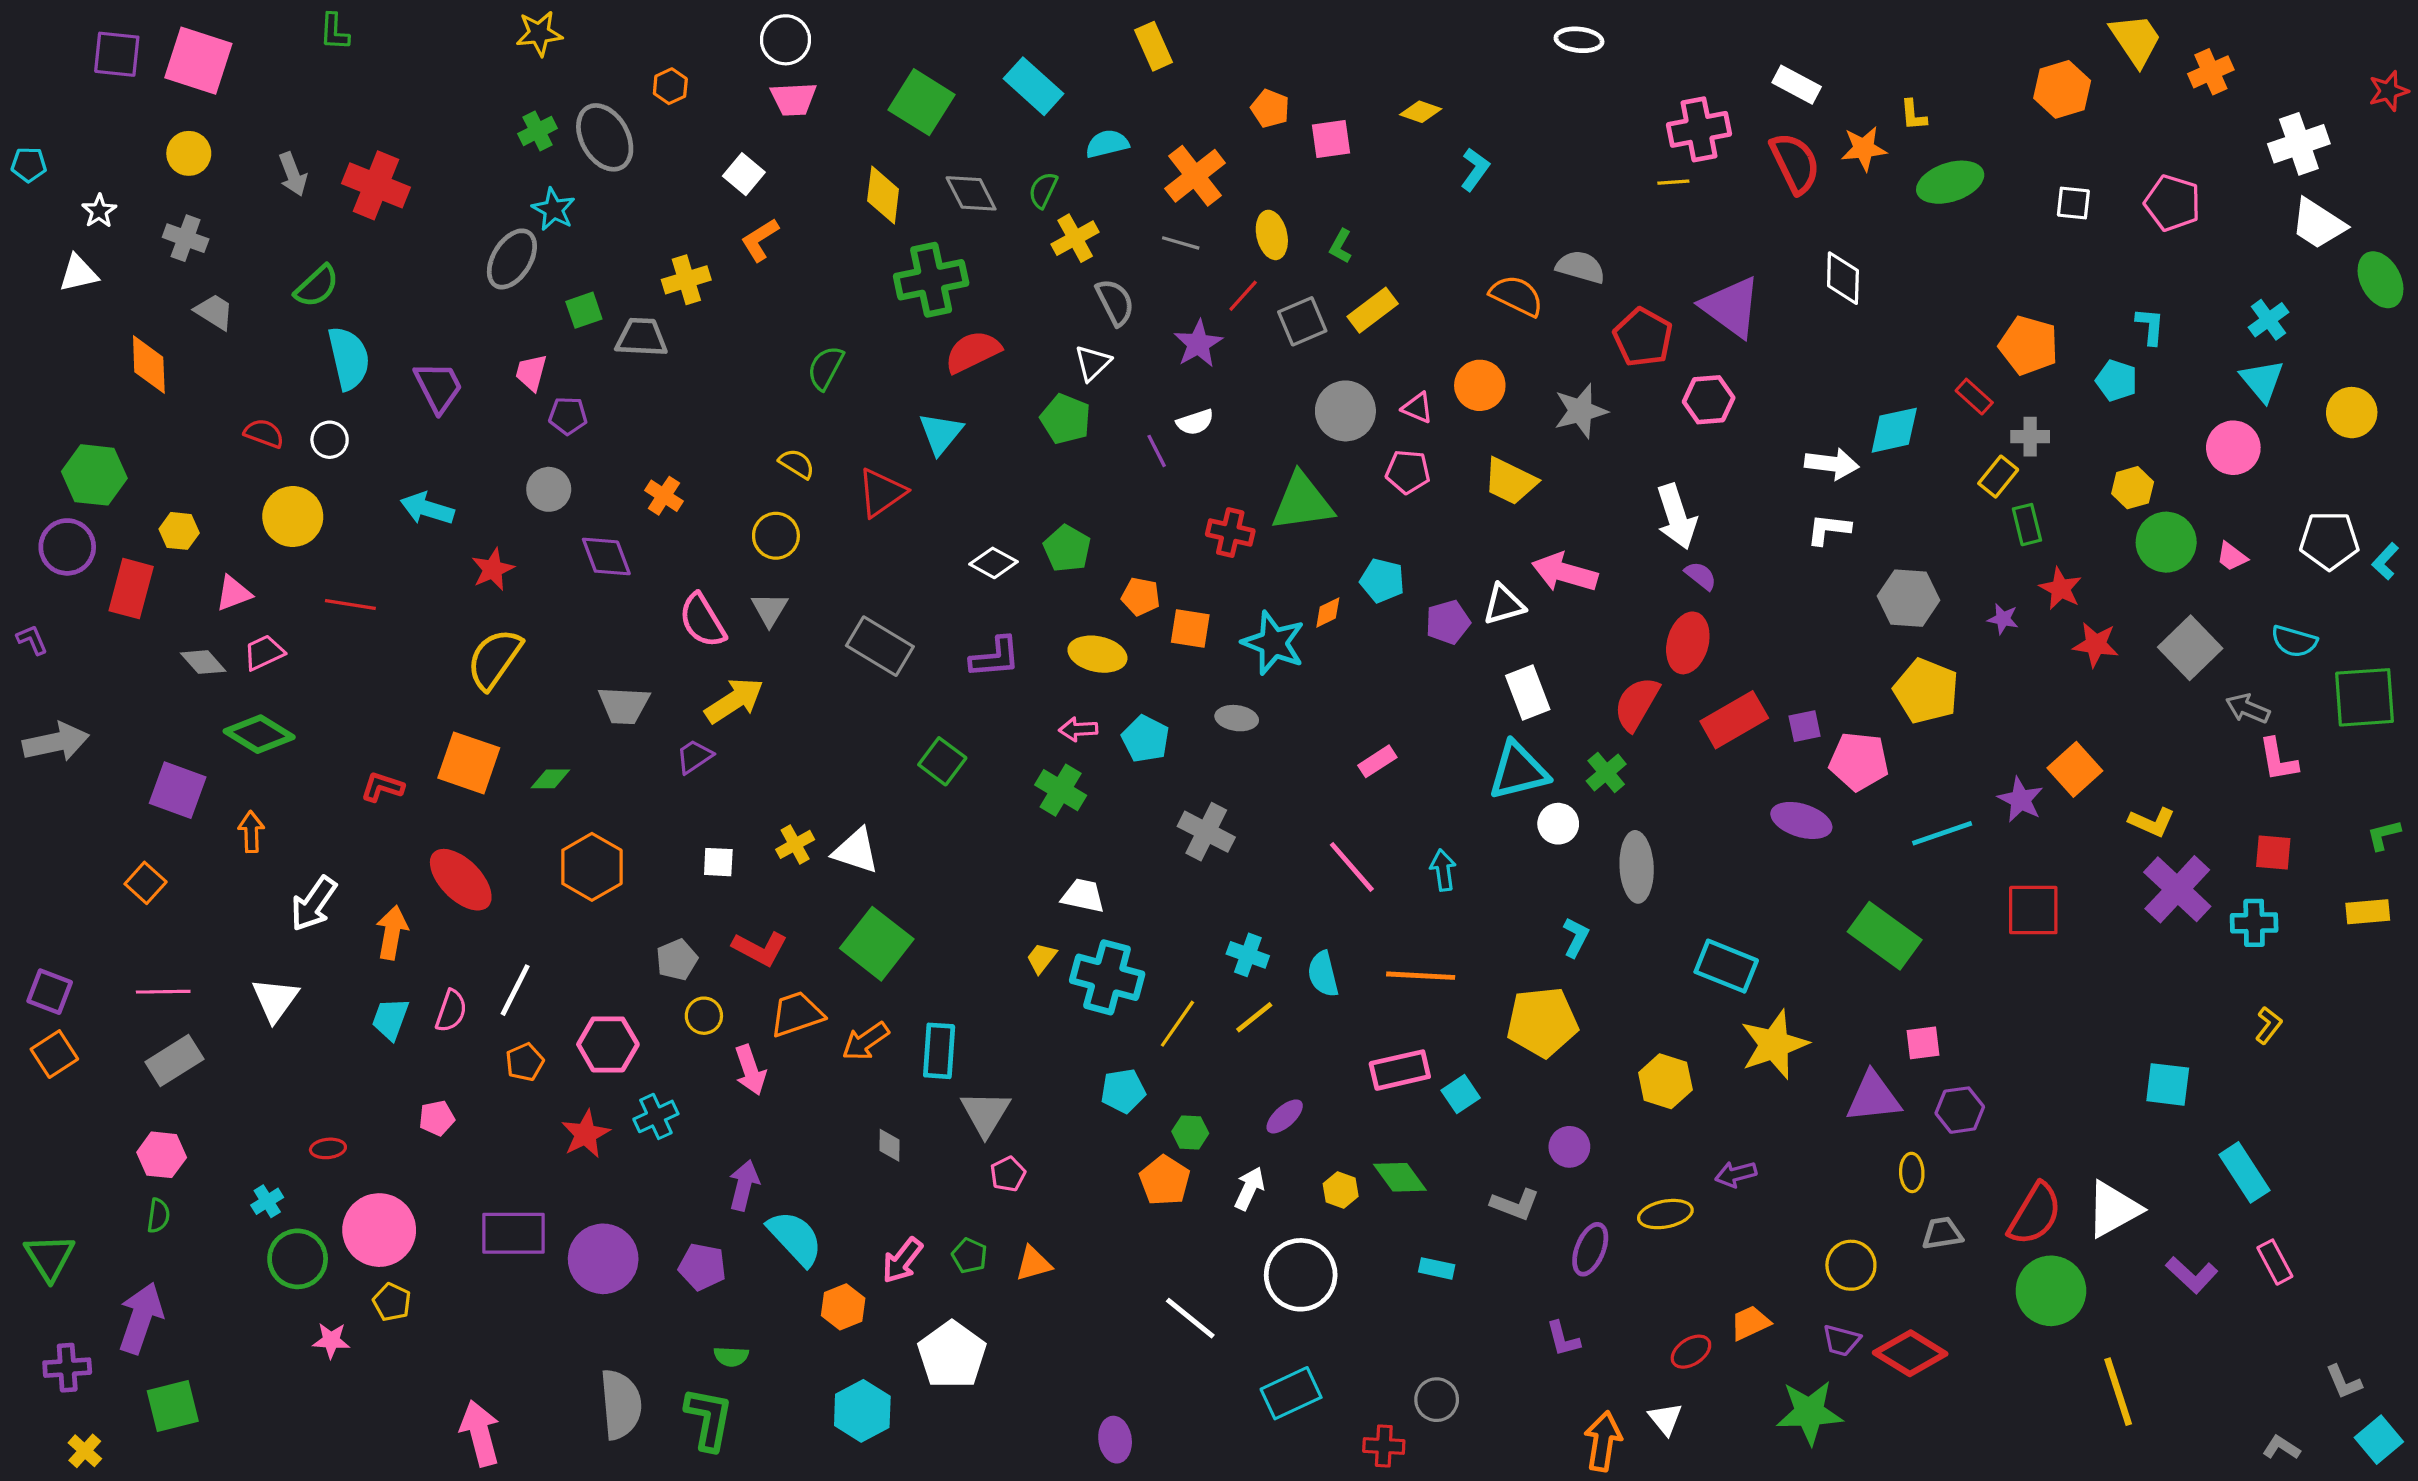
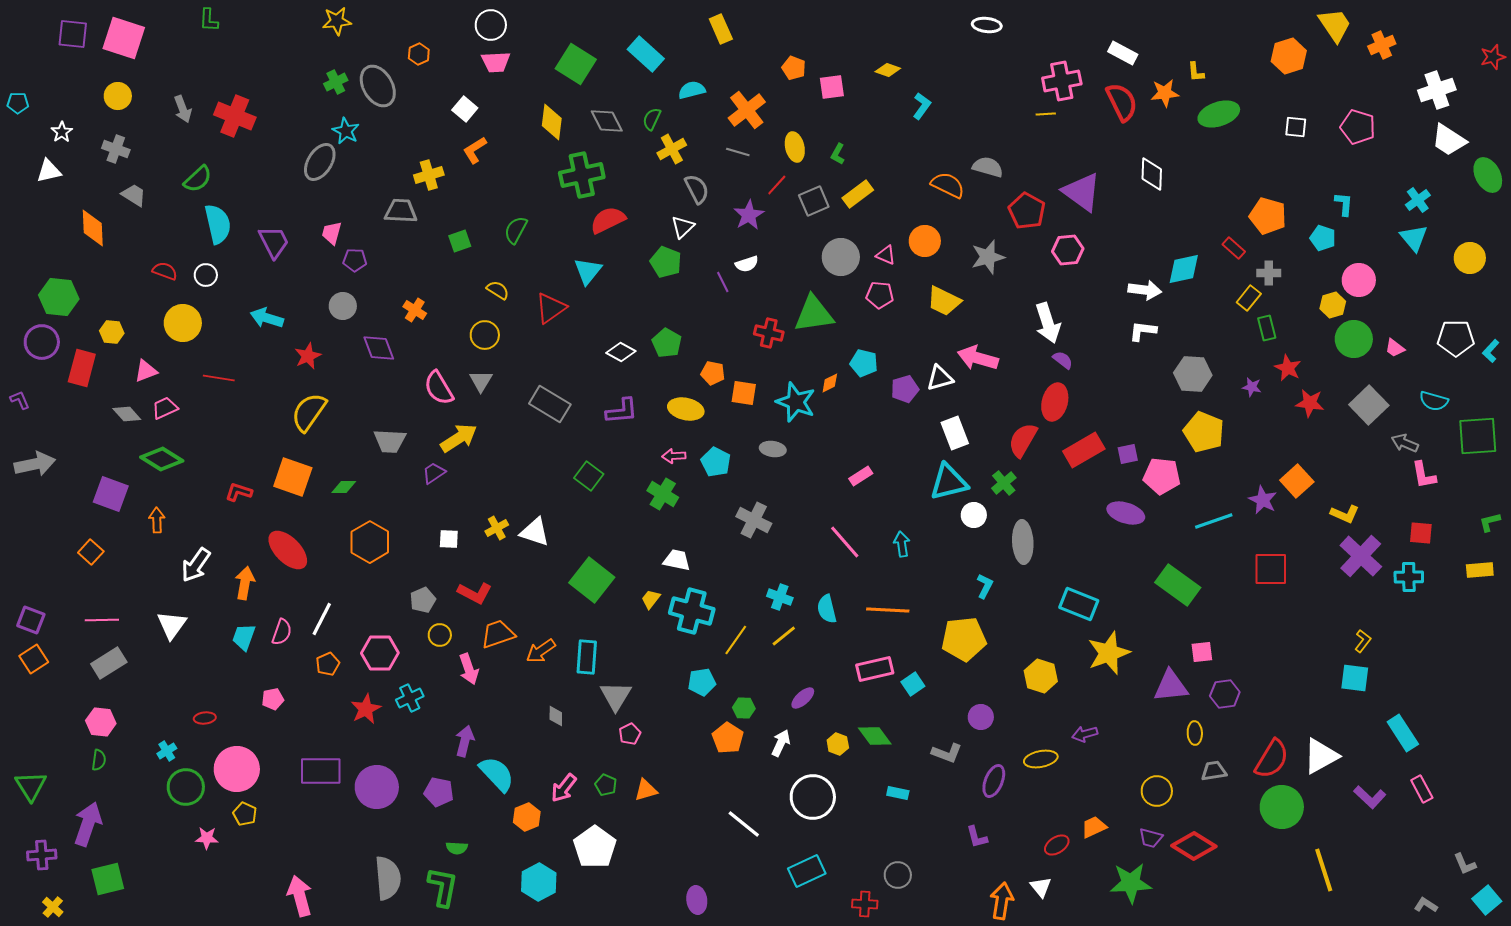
green square: (584, 310) -> (460, 241), moved
pink circle: (2233, 448) -> (1359, 280), moved
green square: (877, 944) -> (592, 580), moved
yellow L-shape: (2269, 1025) -> (1363, 641), moved

